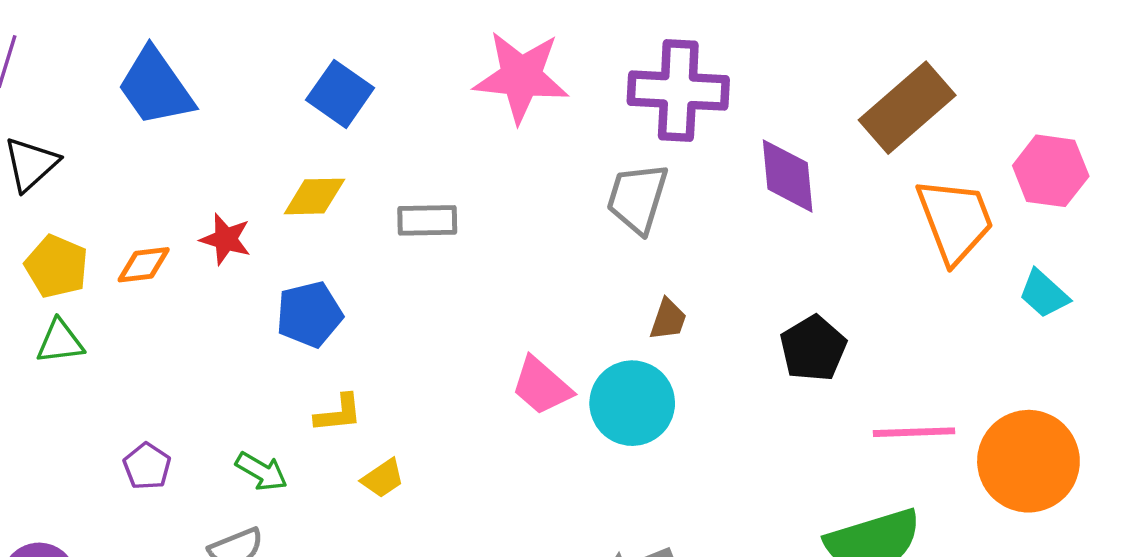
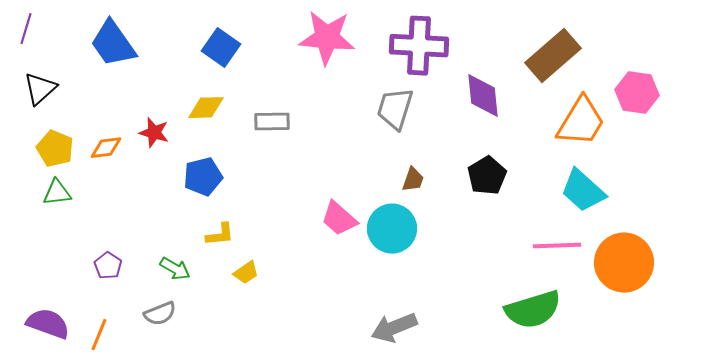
orange trapezoid: (955, 220) -> (581, 122), turned 52
cyan trapezoid: (1044, 294) -> (583, 191), moved, size x1.5
black pentagon: (813, 348) -> (487, 176), moved

